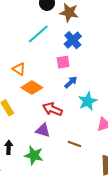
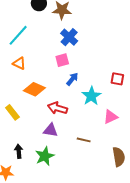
cyan line: (38, 34) -> (18, 35), moved
orange triangle: (19, 69) -> (19, 63), moved
green star: (34, 155) -> (45, 156), turned -30

